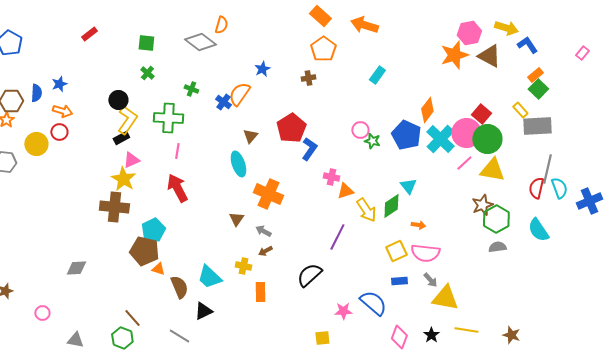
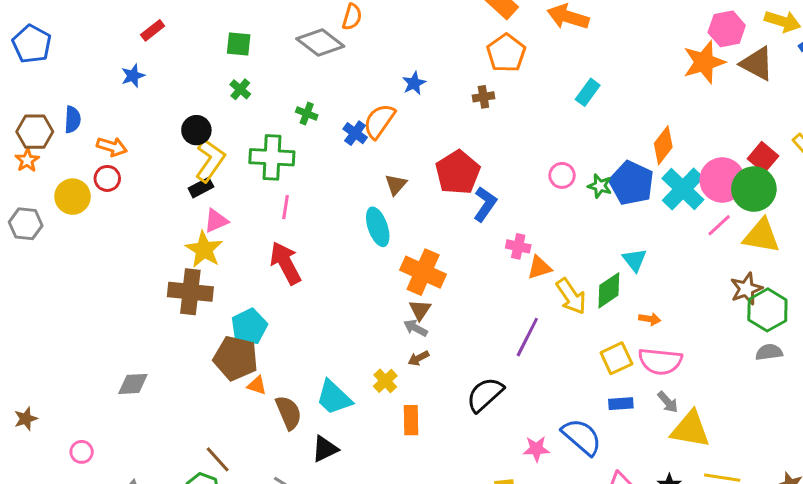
blue star: (59, 84) -> (133, 76), moved
red square: (481, 114) -> (763, 157), moved
green star: (372, 141) -> (600, 186), moved
brown triangle: (236, 219) -> (420, 310), moved
yellow cross: (243, 266) -> (385, 381), turned 35

